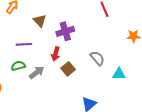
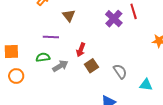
purple cross: (65, 31) -> (114, 19), moved, turned -36
gray semicircle: (97, 58) -> (120, 71), moved
cyan triangle: (119, 74) -> (146, 85), moved

